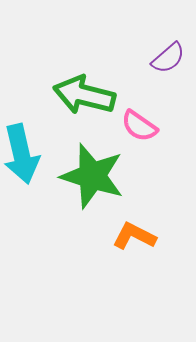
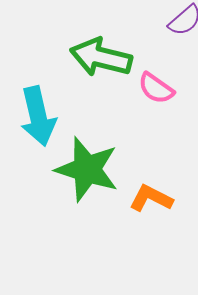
green star: (92, 176) -> (87, 169), moved

